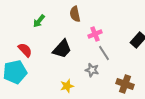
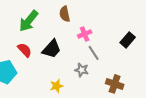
green arrow: (39, 21) -> (29, 21), size x1.6
red semicircle: (25, 50) -> (25, 50), moved

